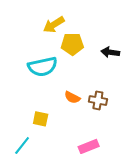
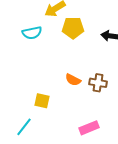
cyan semicircle: (43, 67) -> (32, 33), moved, size x0.7

